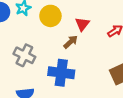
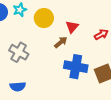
blue cross: (61, 73) -> (76, 67), moved

